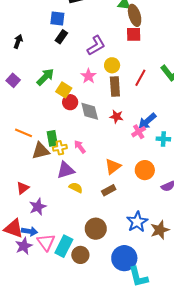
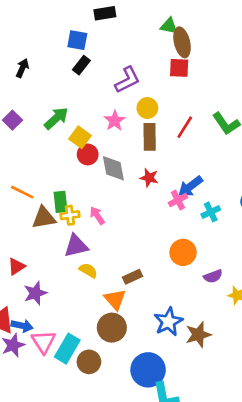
cyan cross: (163, 139) -> (211, 212), turned -32
orange triangle: (113, 166) -> (115, 299), moved, turned -36

